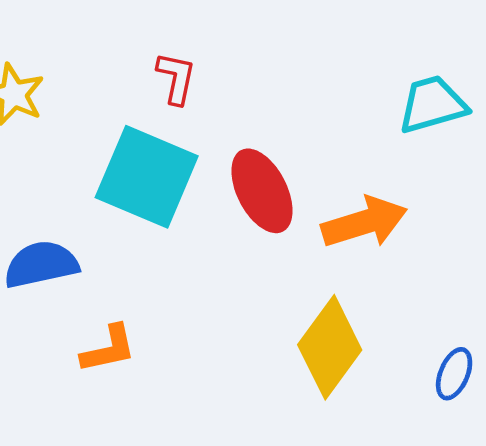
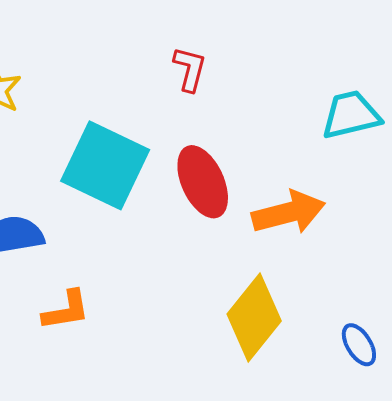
red L-shape: (176, 78) -> (190, 69), moved
blue ellipse: (454, 374) -> (359, 345), turned -57

